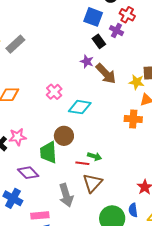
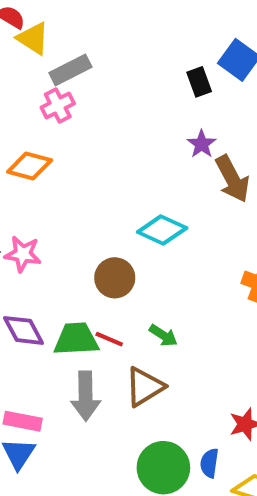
black rectangle: (99, 41) -> (199, 82), moved
pink cross: (54, 92) -> (58, 105), moved
green trapezoid: (48, 152) -> (76, 339), moved, turned 75
red line: (82, 163) -> (109, 339), moved

